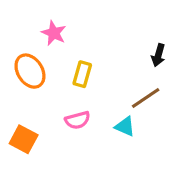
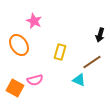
yellow rectangle: (82, 74) -> (60, 52), moved
pink semicircle: (77, 120) -> (35, 80), moved

